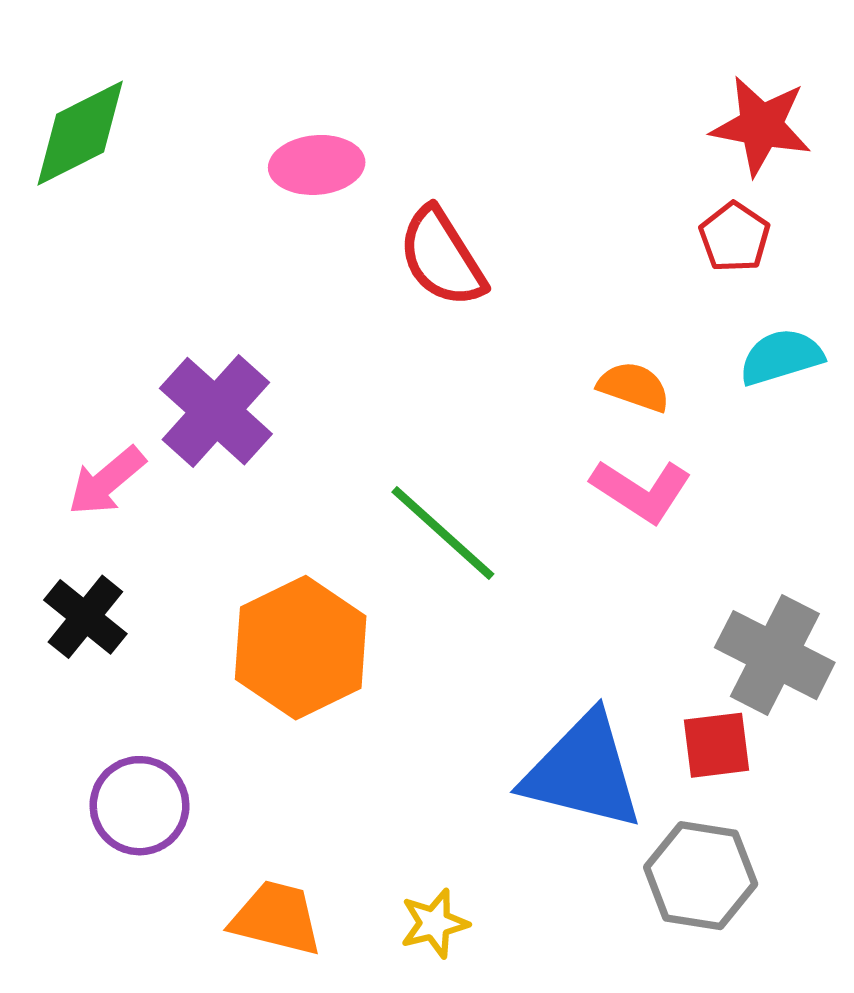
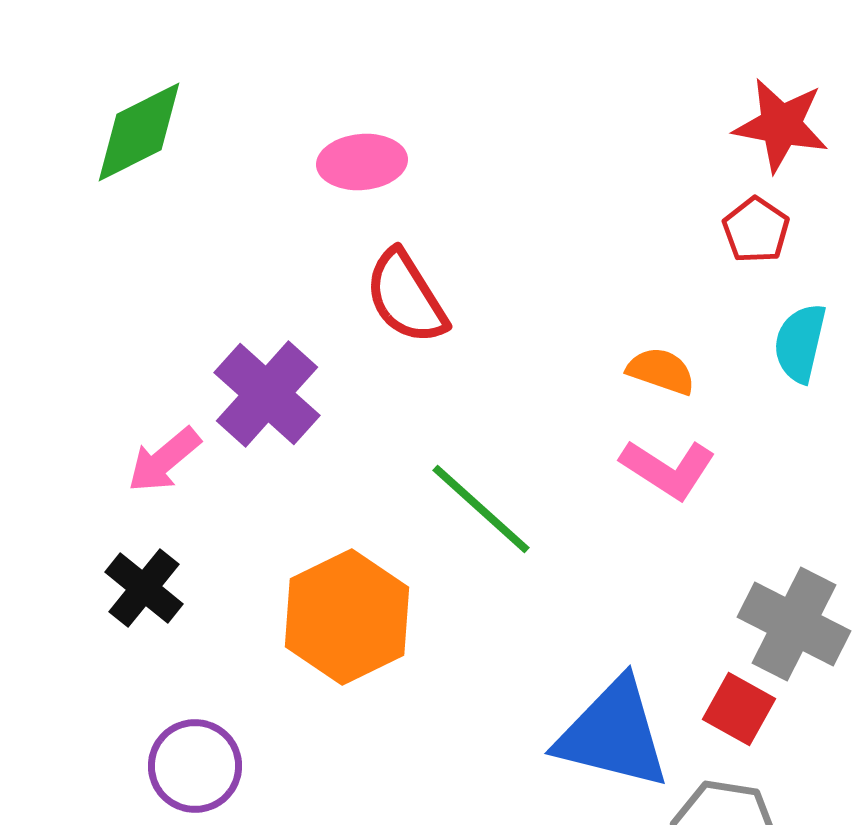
red semicircle: (442, 257) -> (406, 297), moved
cyan semicircle: (781, 357) -> (800, 343), turned -60
red square: (717, 745) -> (739, 709), turned 36

